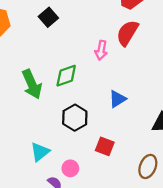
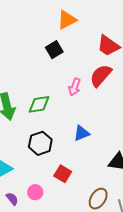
black square: (48, 17) -> (54, 50), moved
pink circle: (70, 168) -> (35, 192), moved

